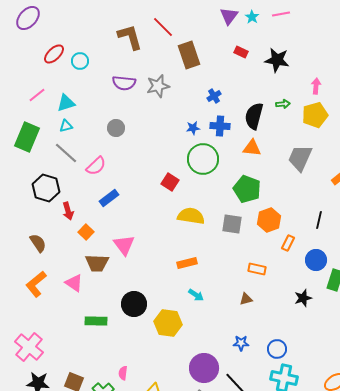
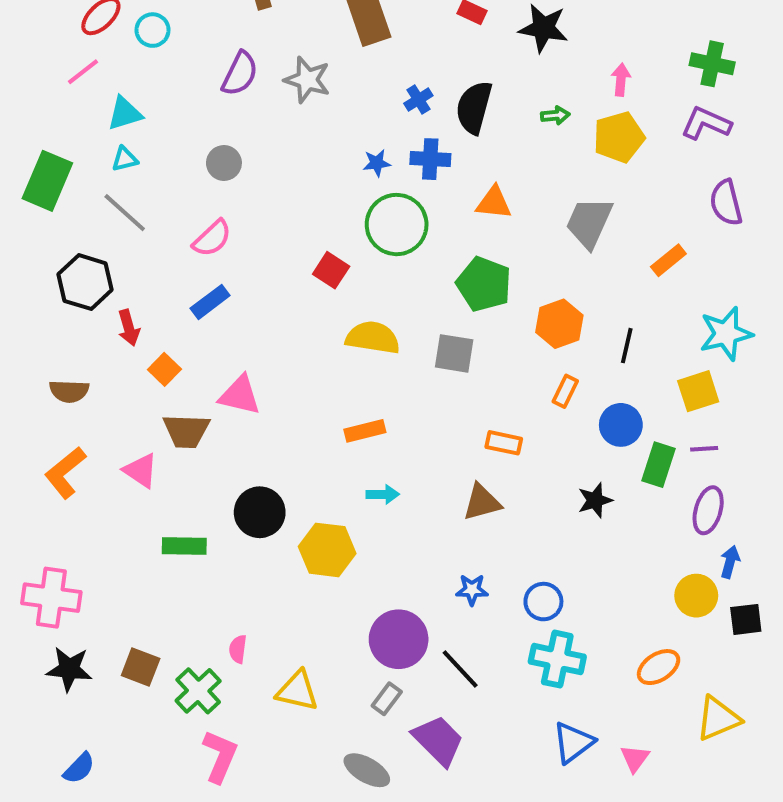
purple semicircle: (124, 83) -> (240, 74), turned -70
gray star: (158, 86) -> (307, 80), turned 30
pink line: (37, 95) -> (83, 72), moved
black semicircle: (254, 116) -> (474, 107), moved
pink semicircle: (96, 166) -> (212, 238), moved
orange hexagon: (269, 220) -> (559, 324), moved
brown semicircle: (38, 243) -> (69, 391), turned 126
pink triangle: (124, 245) -> (240, 395), turned -40
cyan arrow: (196, 295) -> (383, 494), turned -35
brown triangle: (246, 299) -> (482, 502), size x1.5
pink cross: (29, 347) -> (51, 598), turned -32

